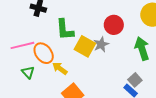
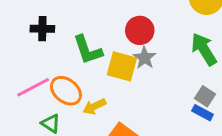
red circle: (114, 25) -> (140, 30), moved
yellow arrow: (60, 68) -> (94, 106), turned -49

